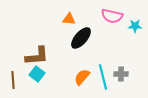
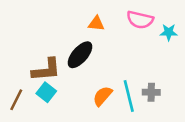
orange triangle: (69, 19) -> (96, 24), moved
black ellipse: (81, 38) -> (80, 55), moved
brown line: (13, 80) -> (16, 100), turned 30

